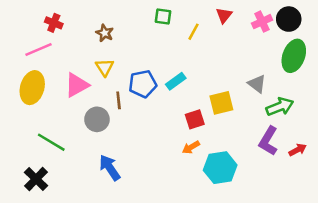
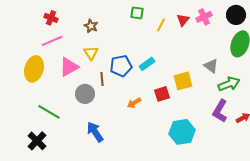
red triangle: (224, 15) -> (183, 20), moved
pink cross: (262, 22) -> (204, 17), moved
pink line: (39, 50) -> (52, 41), moved
orange arrow: (191, 147) -> (134, 103), moved

